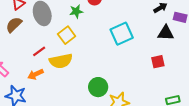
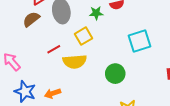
orange arrow: (35, 74) -> (53, 93), moved
green circle: (98, 87) -> (115, 74), moved

